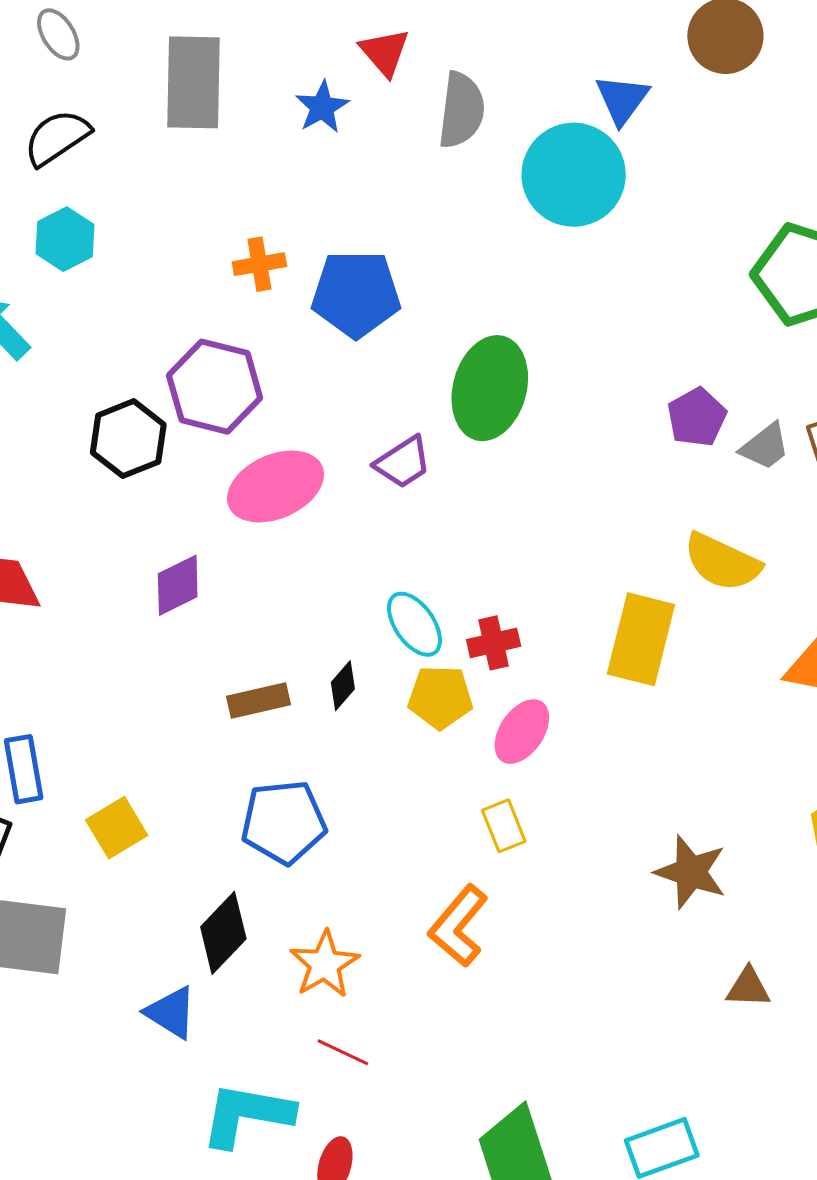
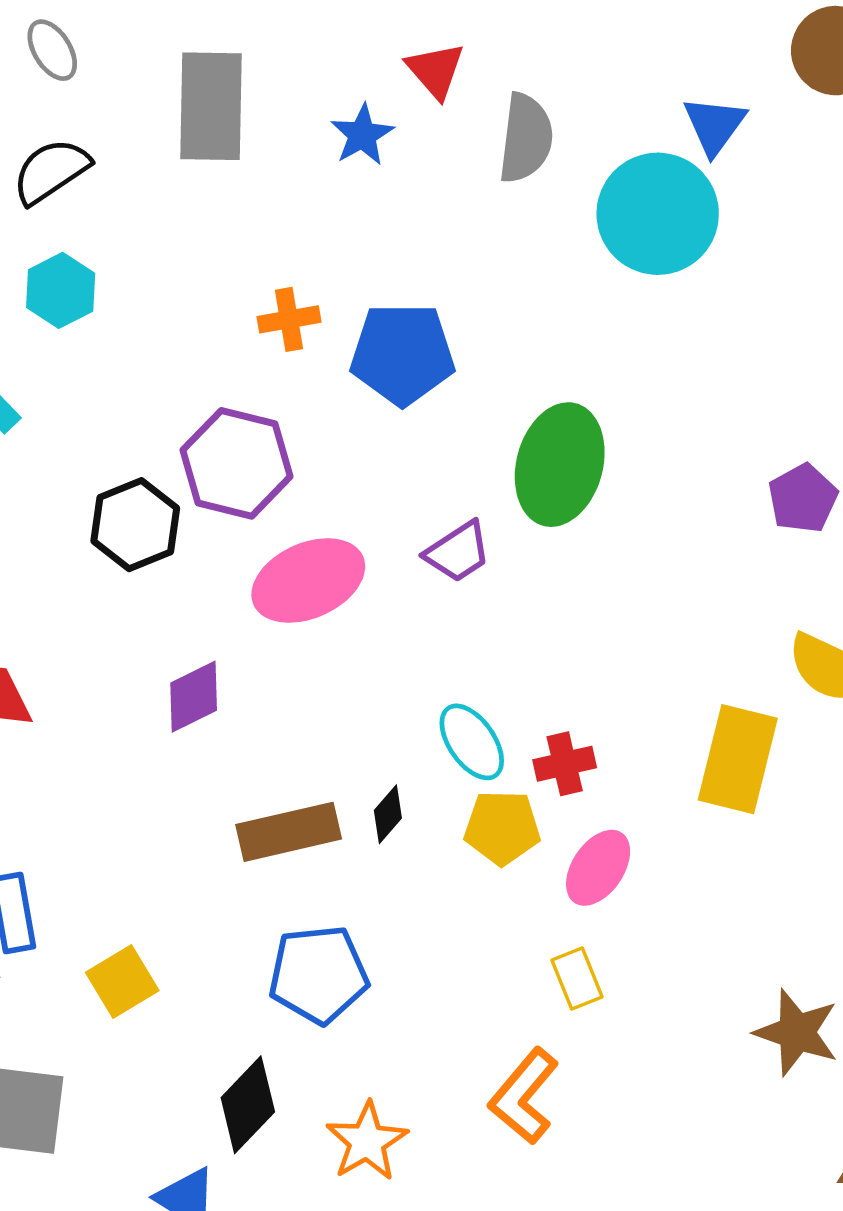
brown rectangle: (258, 700) -> (289, 832), size x1.4

